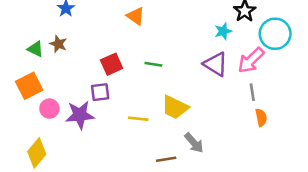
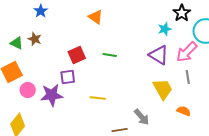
yellow trapezoid: (175, 107) -> (163, 89), moved, turned -145
orange semicircle: (261, 117) -> (184, 111), moved, turned -56

